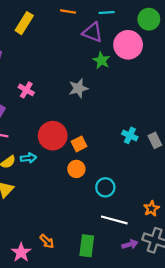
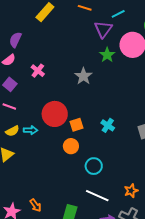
cyan line: (107, 13) -> (118, 14), turned -32
purple triangle: (93, 32) -> (103, 29), turned 36
gray star: (78, 88) -> (83, 76), turned -30
cyan cross: (130, 135) -> (108, 125), moved

